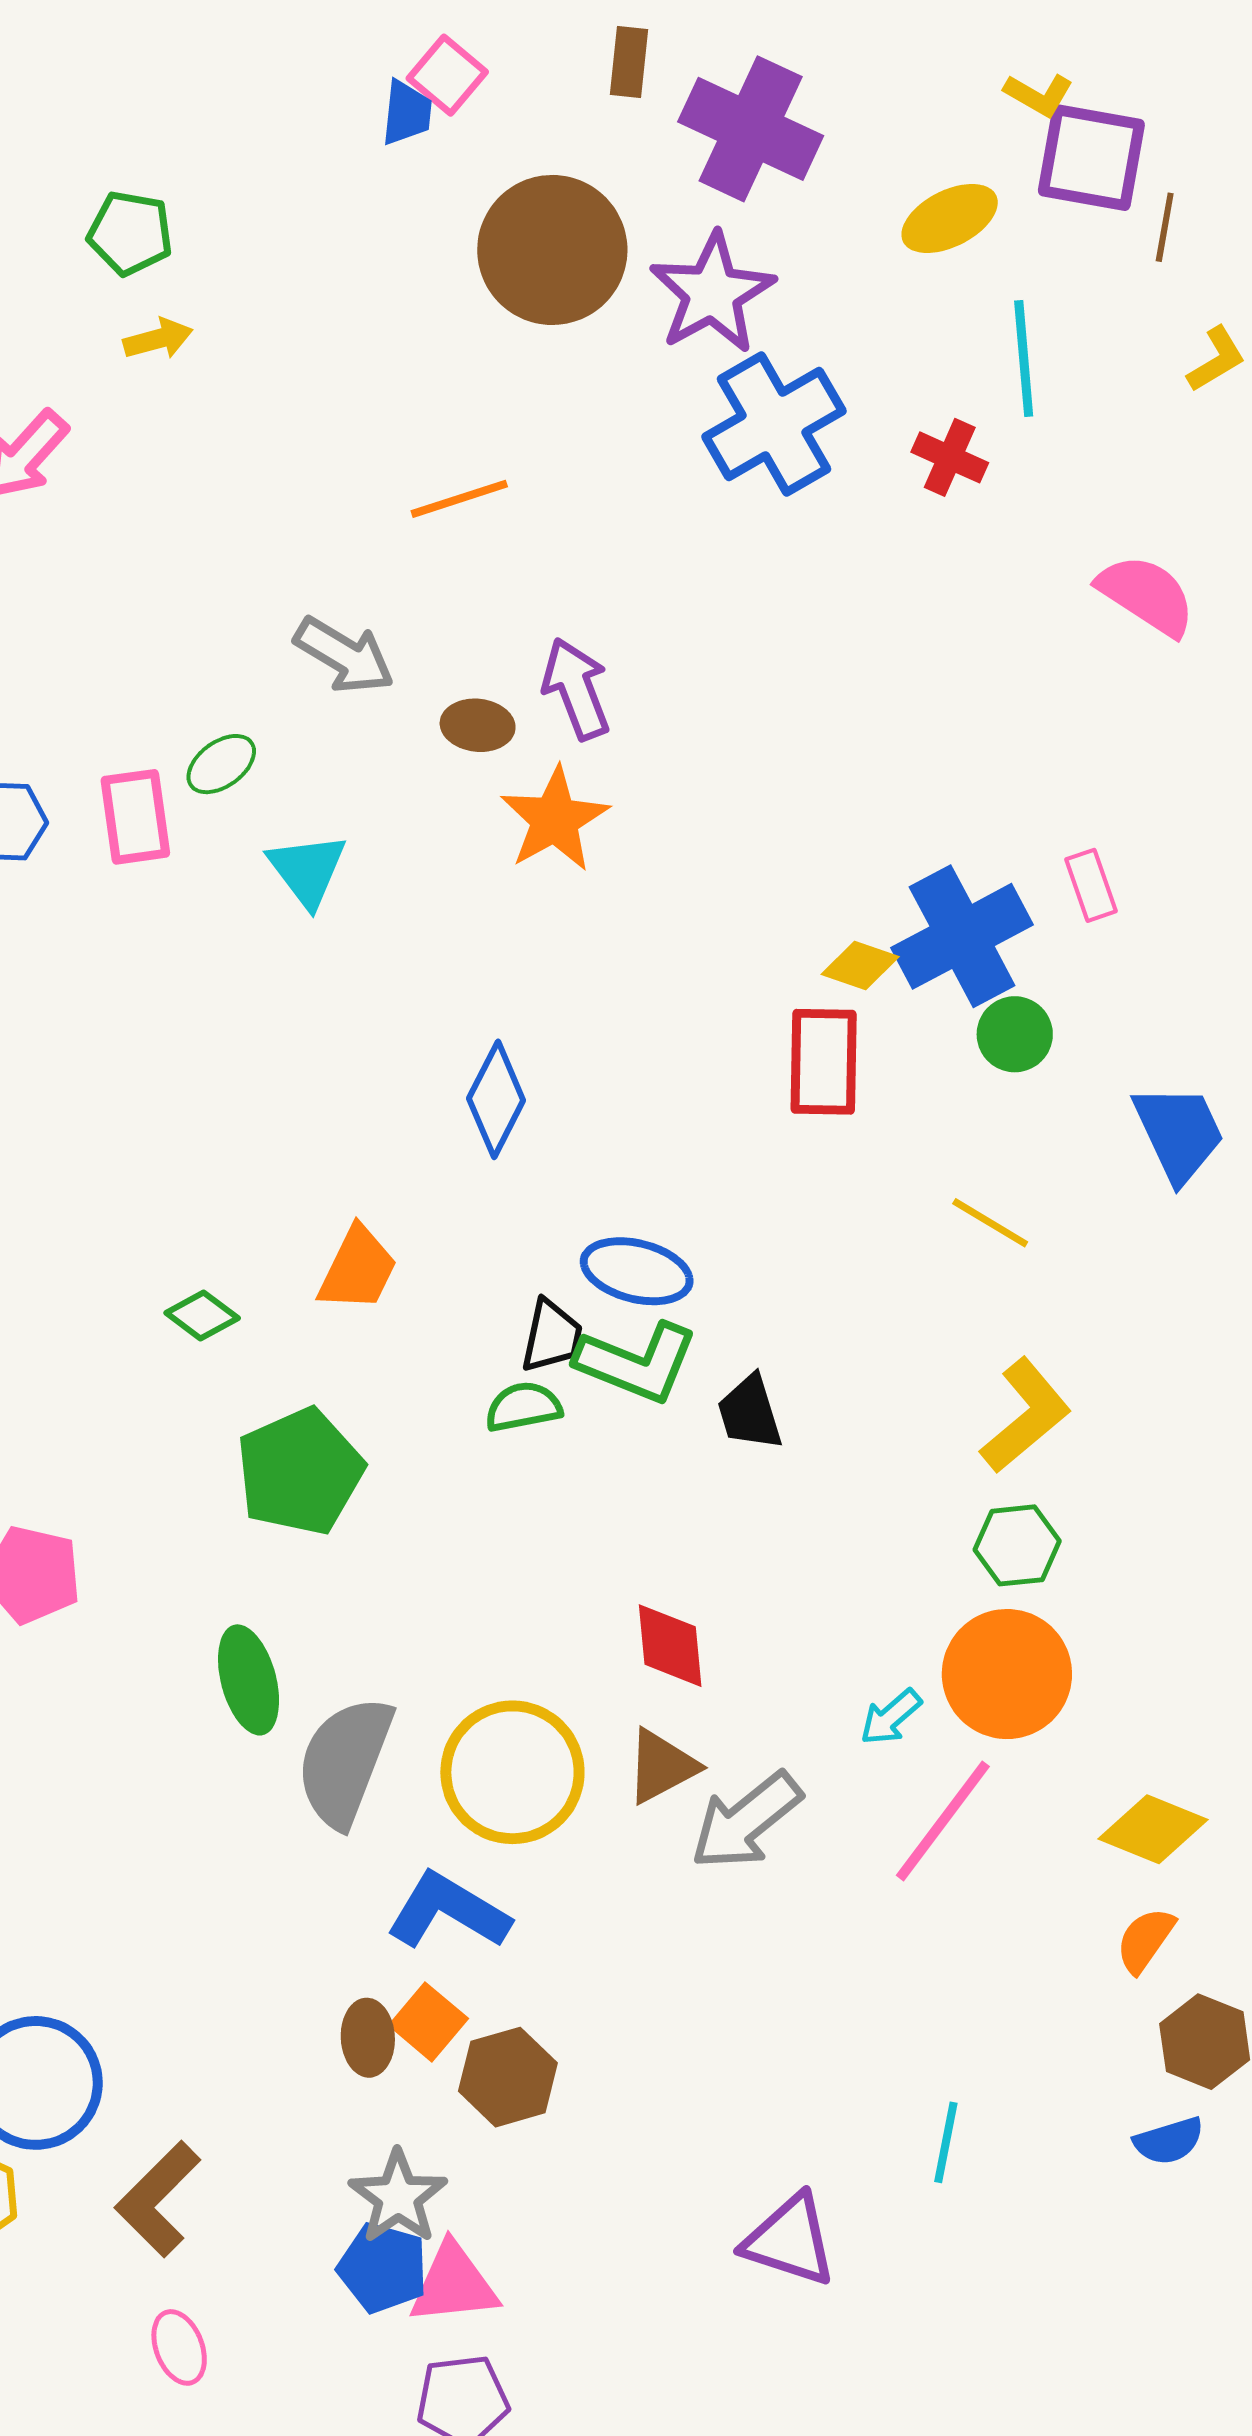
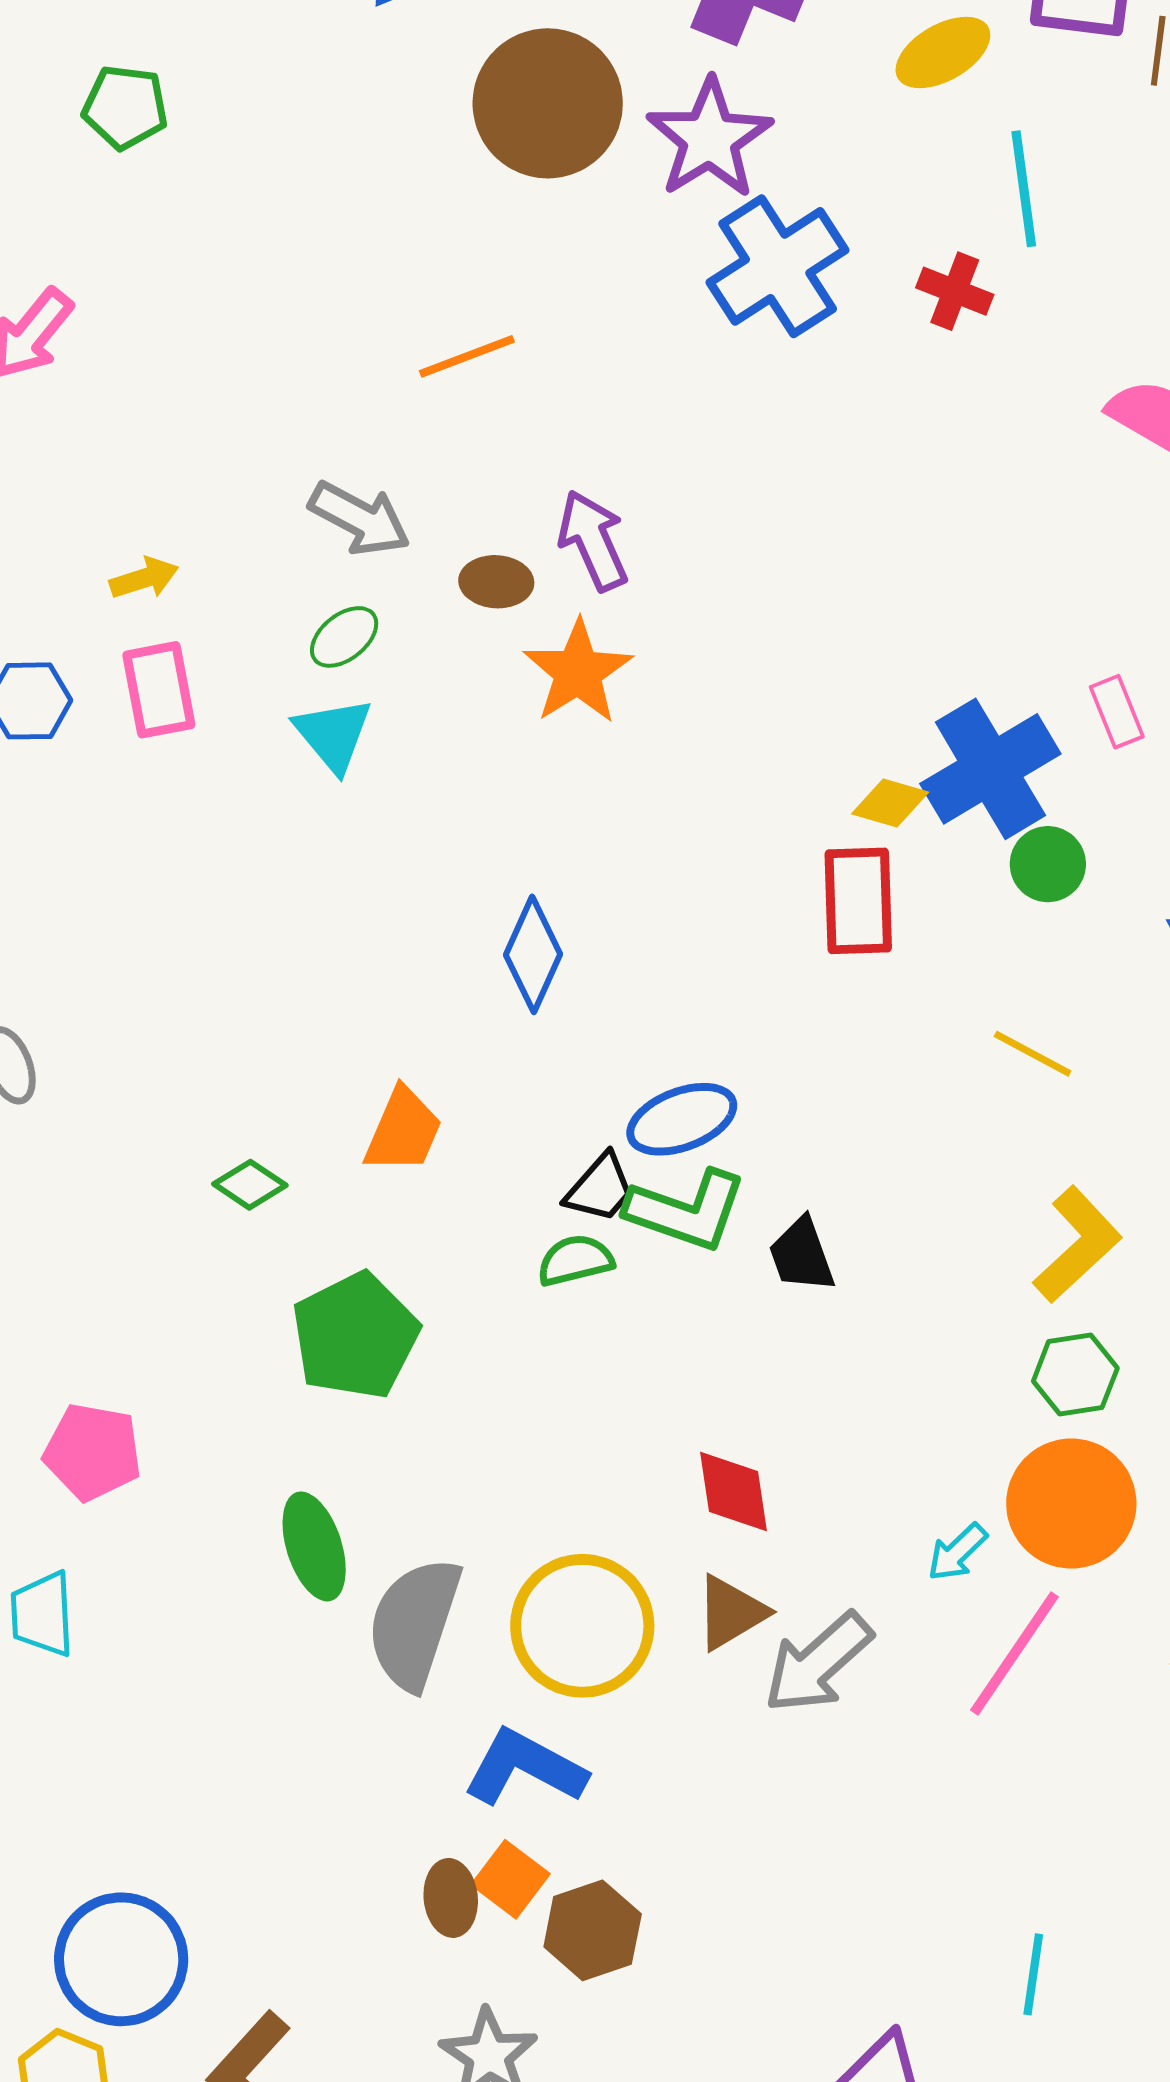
yellow arrow: (158, 339) -> (144, 578), moved
green ellipse: (221, 764) -> (344, 637), moved
blue ellipse: (637, 1271) -> (682, 1119), turned -32
black trapezoid: (552, 1336) -> (600, 1188), turned 32

